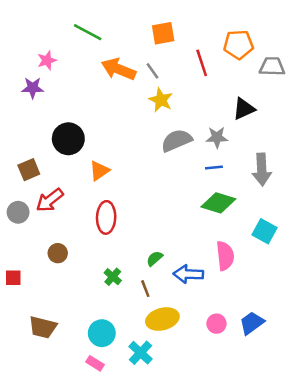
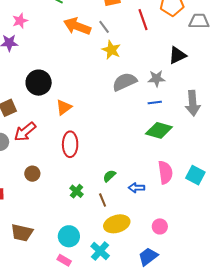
cyan square: (265, 231) -> (195, 175), moved
blue arrow: (188, 274) -> (136, 188), size x0.7
blue trapezoid: (252, 323) -> (148, 257), moved

